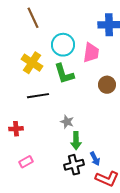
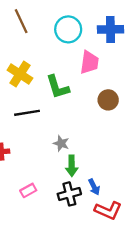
cyan circle: (63, 45) -> (68, 29), moved
pink rectangle: (26, 162) -> (28, 190), moved

